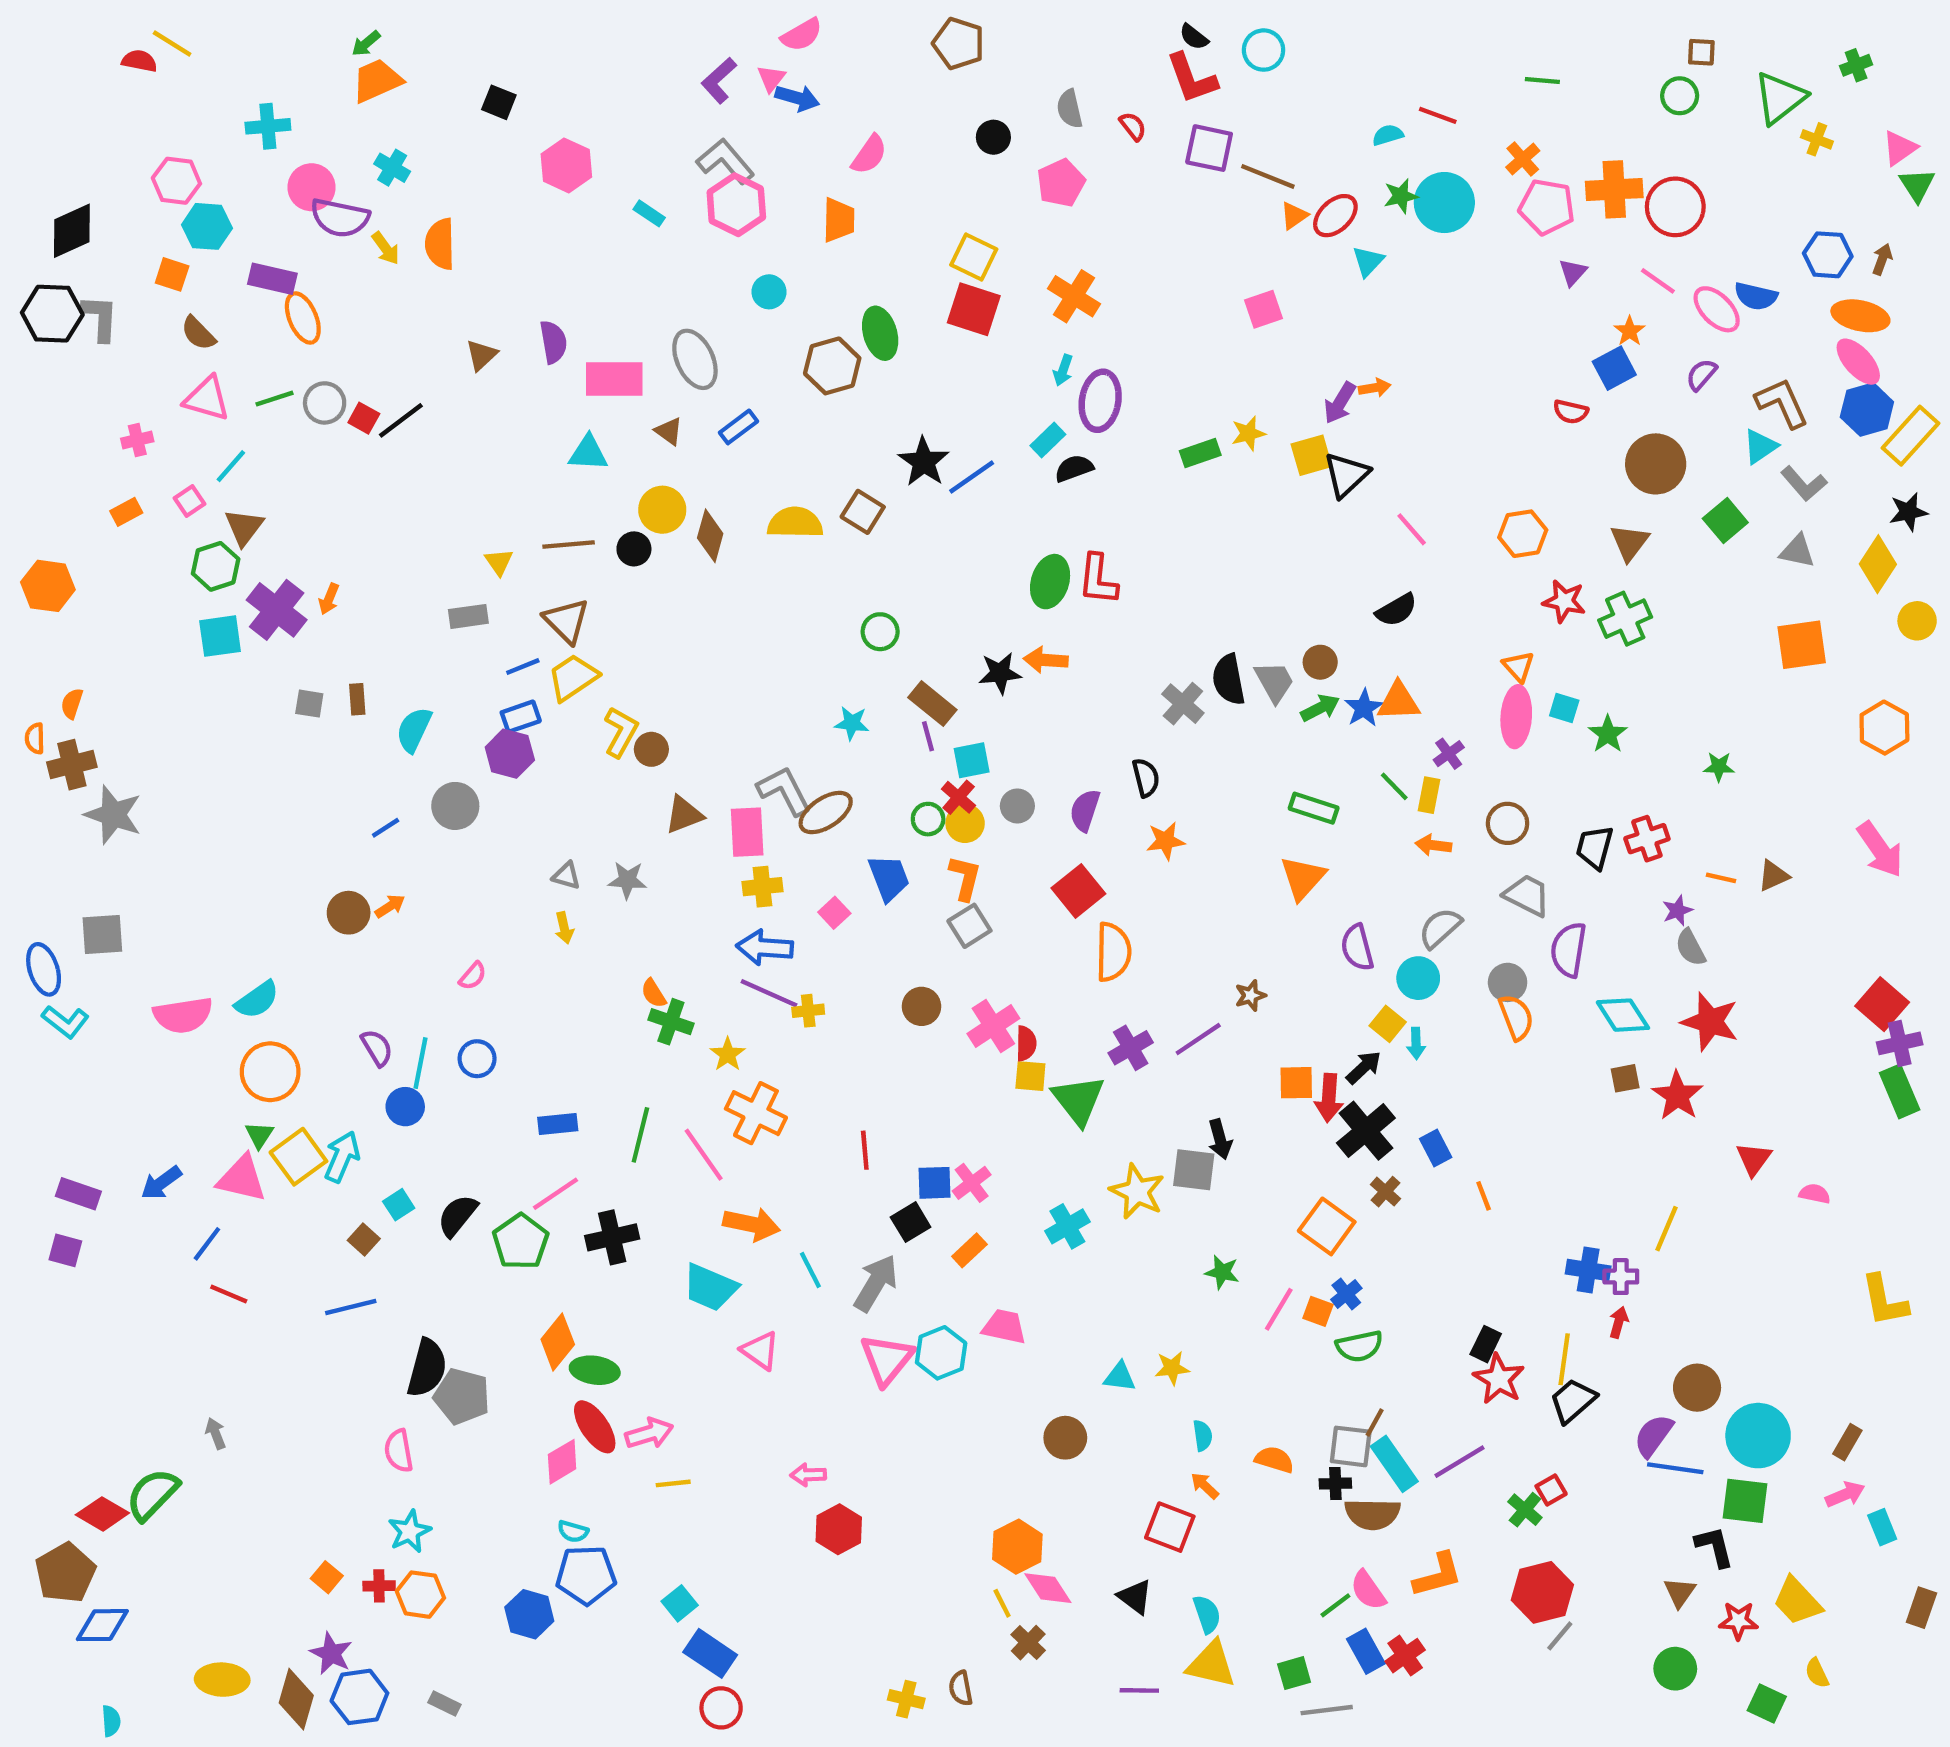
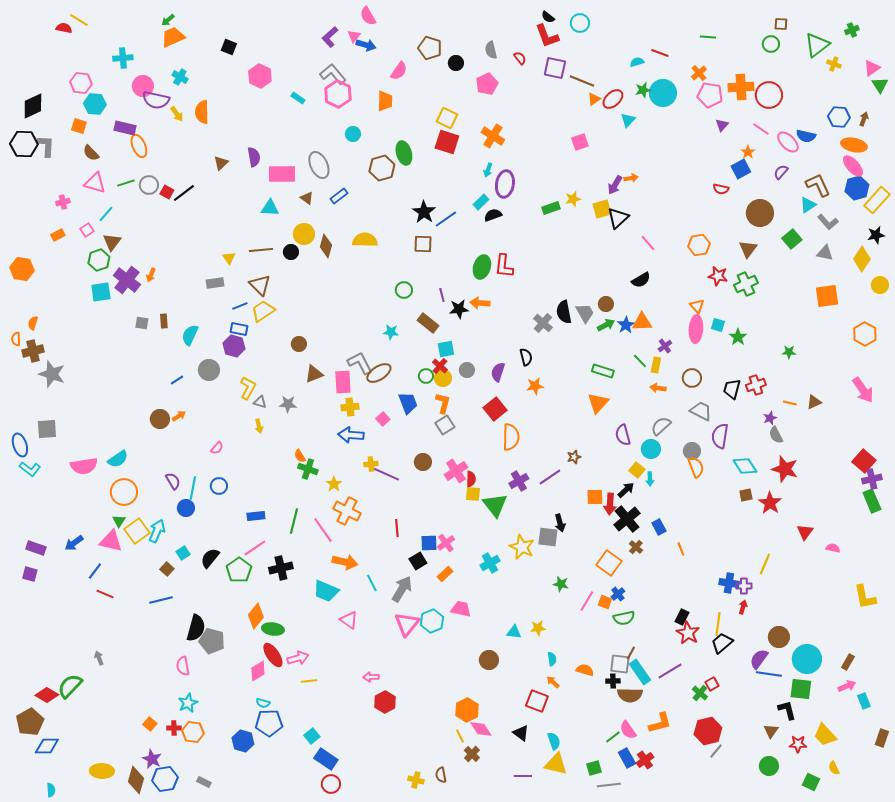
pink semicircle: (802, 35) -> (368, 16), turned 90
brown pentagon: (959, 43) -> (430, 48), moved
brown square: (863, 512) -> (423, 244), moved, turned -30
blue rectangle: (521, 717) -> (239, 329), turned 30
yellow L-shape: (621, 732) -> (248, 388), moved
purple line: (928, 736) -> (442, 295), moved
purple line: (769, 993) -> (386, 474), moved

